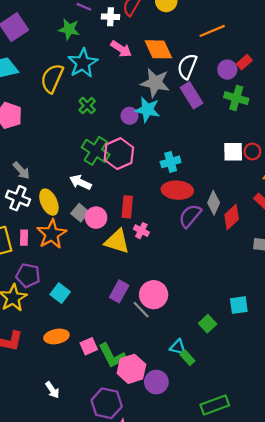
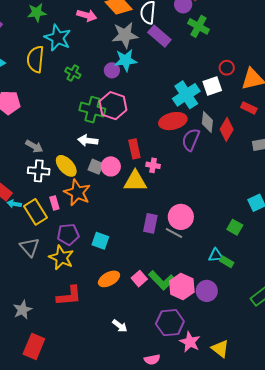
green cross: (236, 98) -> (198, 26), turned 30
white square: (233, 152) -> (212, 86), moved
cyan cross: (171, 162) -> (186, 95), moved, size x1.5

